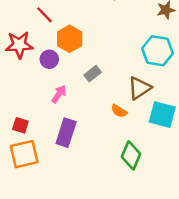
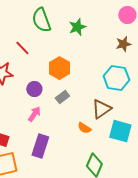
orange hexagon: (70, 39) -> (59, 68), moved
purple circle: (49, 59) -> (34, 89), moved

